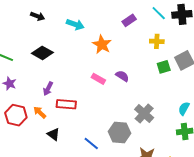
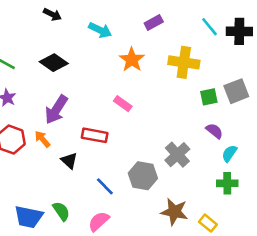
purple rectangle: (129, 20) -> (154, 22), moved
yellow cross: (157, 41) -> (184, 62), moved, size x1.6
purple semicircle: (122, 76) -> (214, 131), moved
purple arrow: (48, 89) -> (56, 110), size x1.6
red rectangle: (66, 104) -> (95, 135), moved
black triangle: (53, 134) -> (69, 161), moved

